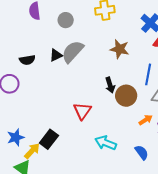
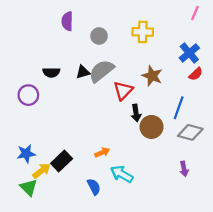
red triangle: (82, 111) -> (123, 91), moved
orange arrow: (146, 120) -> (102, 152), moved
blue semicircle: (142, 152) -> (94, 187), moved

